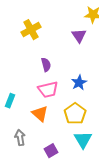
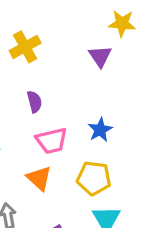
purple semicircle: (46, 65) -> (34, 102), moved
yellow pentagon: (75, 114) -> (94, 178), turned -30

